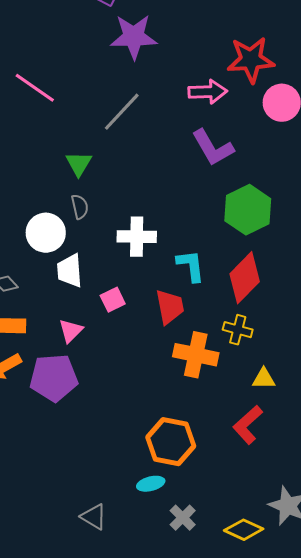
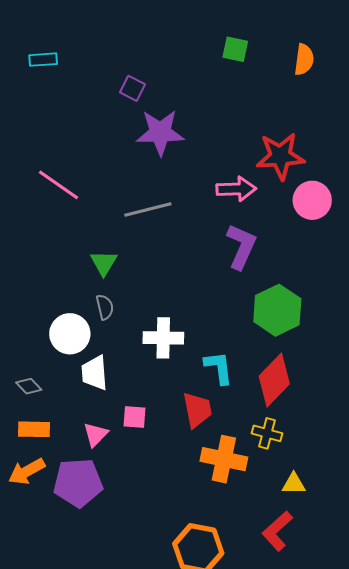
gray line: (122, 112) -> (148, 210), turned 33
purple L-shape: (213, 148) -> (241, 246), turned -126
pink square: (113, 300) -> (135, 417), moved, turned 30

